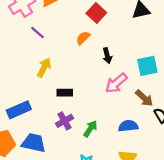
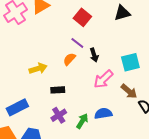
purple line: (38, 33) -> (77, 43), moved
orange semicircle: (83, 38) -> (69, 59), moved
yellow arrow: (44, 68) -> (38, 69), turned 48
blue semicircle: (128, 126) -> (103, 113), moved

